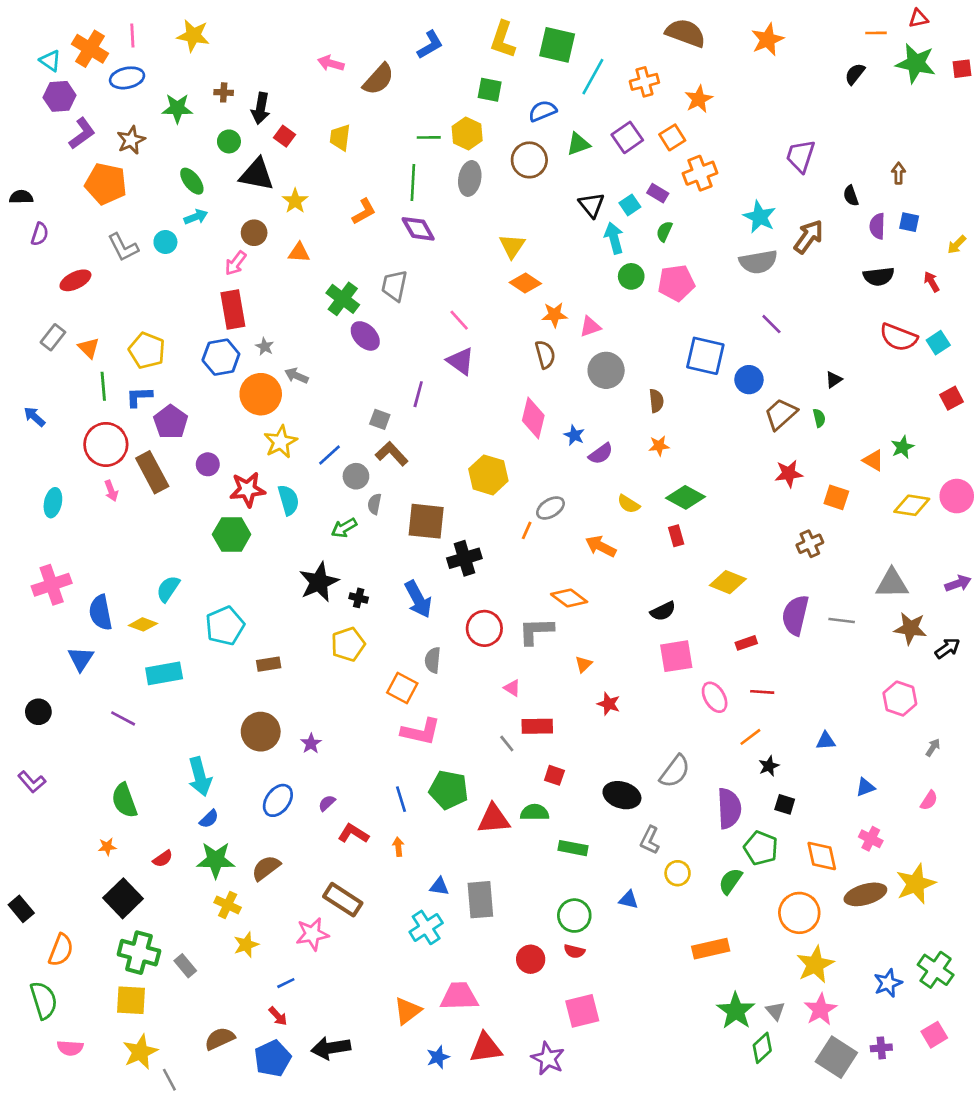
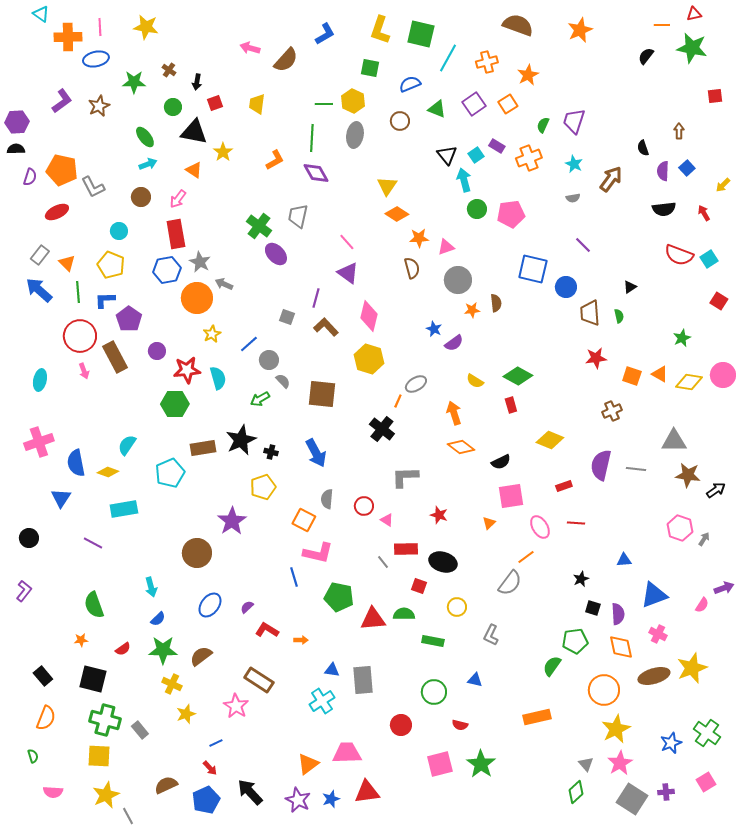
orange cross: (90, 49) -> (68, 37), turned -32
cyan triangle: (50, 61) -> (41, 14), moved
red square: (962, 69) -> (715, 96), moved
brown cross: (224, 92) -> (169, 70), turned 32
purple hexagon: (60, 96) -> (17, 122), moved
black arrow: (261, 108) -> (197, 82), size x0.7
red square: (285, 136) -> (215, 103), turned 35
green triangle: (578, 144) -> (437, 109), turned 42
purple trapezoid: (801, 156) -> (574, 121), moved
brown circle: (529, 160) -> (400, 121), size x0.7
orange cross: (700, 173) -> (529, 158), moved
orange pentagon: (106, 184) -> (62, 170), moved
cyan star: (760, 217) -> (574, 164), size x0.7
blue square: (909, 222) -> (687, 168), turned 35
green semicircle: (664, 231) -> (543, 125), moved
brown circle: (254, 233) -> (141, 197), moved
cyan circle: (165, 242) -> (119, 231), moved
orange triangle: (299, 253) -> (194, 170), moved, turned 30
gray semicircle: (758, 262) -> (573, 198), size x0.5
gray star: (265, 347) -> (200, 262), size x1.5
red square: (951, 398) -> (719, 301), turned -30
brown trapezoid: (781, 414) -> (590, 313), turned -52
blue arrow: (34, 417) -> (39, 290), moved, size x1.6
pink diamond: (533, 418) -> (369, 316), moved
yellow star: (281, 442) -> (212, 334), size x0.7
orange star: (659, 446) -> (472, 310), moved
brown L-shape: (392, 454) -> (326, 327), moved
orange triangle: (873, 460) -> (660, 374), moved
gray semicircle: (374, 504) -> (283, 381), turned 126
orange arrow: (601, 546) -> (454, 413), turned 45
black cross: (464, 558) -> (382, 429), moved, turned -35
purple arrow: (958, 583) -> (724, 588), moved
orange diamond: (569, 598) -> (461, 447), moved
red circle: (484, 628) -> (364, 506), moved, size x0.7
brown rectangle: (269, 664) -> (203, 448), moved, size x1.4
orange triangle: (584, 664) -> (489, 523), moved
red star: (609, 704) -> (439, 515), moved
orange line: (750, 737) -> (526, 557), moved
purple star: (311, 744) -> (232, 521), moved, size x1.8
gray arrow: (933, 747) -> (704, 539), moved
cyan arrow: (200, 777) -> (151, 587), size x0.7
purple L-shape: (32, 782) -> (24, 591), turned -100
blue triangle: (865, 787) -> (654, 595), size x1.8
black ellipse: (622, 795) -> (443, 562), moved
blue line: (401, 799) -> (294, 577), moved
purple semicircle: (729, 808) -> (618, 614), moved, size x0.7
orange arrow: (398, 847) -> (301, 640), turned 96
green pentagon: (761, 848) -> (575, 641), turned -30
yellow circle: (678, 873) -> (457, 607), moved
black square: (123, 898) -> (93, 679), turned -32
black rectangle: (21, 909) -> (43, 676), moved
pink star: (312, 934) -> (236, 706), turned -30
red semicircle: (574, 951) -> (460, 725), moved
green semicircle: (44, 1000) -> (33, 756), size x0.5
green star: (736, 1011) -> (481, 764), moved
black arrow: (331, 1048) -> (250, 792), turned 56
purple star: (548, 1058) -> (298, 800), moved

